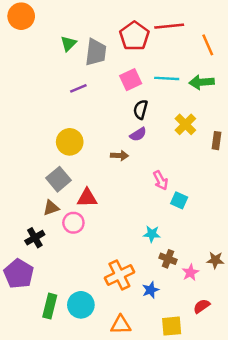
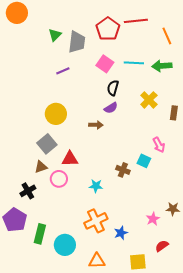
pink square: (131, 80) -> (105, 64), turned -30
pink arrow: (161, 180) -> (159, 145), moved
cyan star: (152, 234) -> (96, 186), moved
brown cross: (168, 259) -> (123, 170), moved
green rectangle: (50, 306) -> (40, 234), moved

